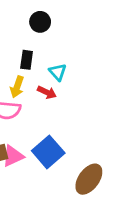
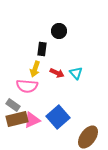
black circle: (40, 22) -> (59, 31), moved
cyan triangle: (58, 72) -> (76, 73), moved

